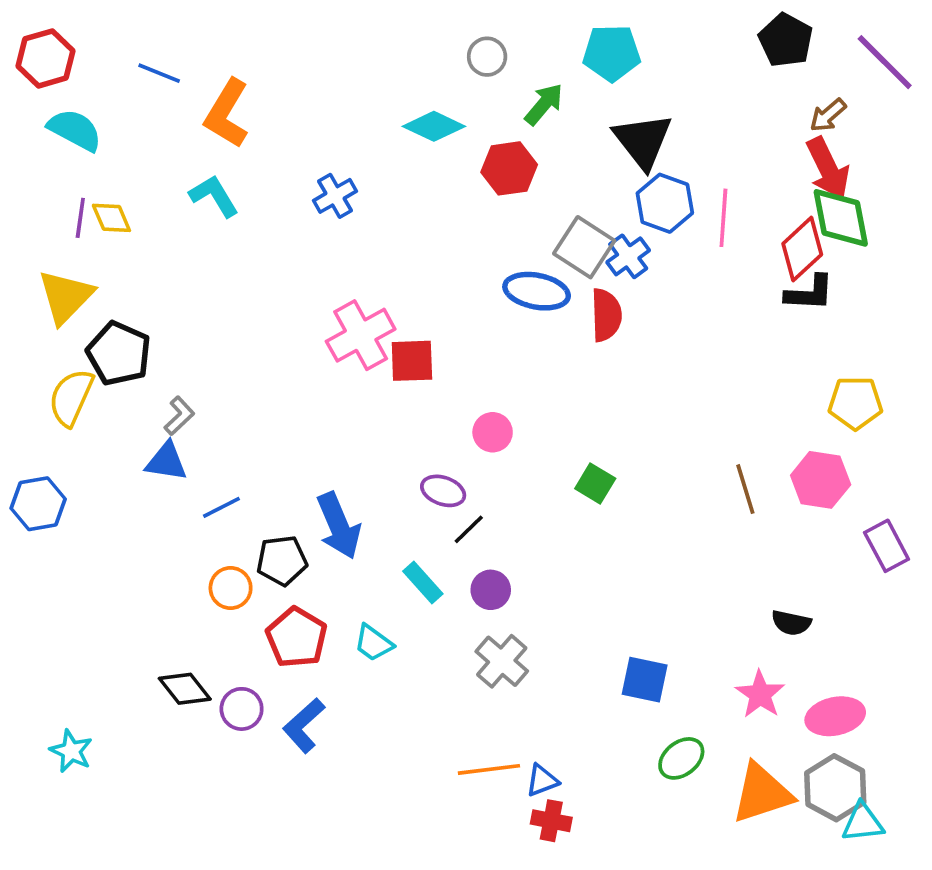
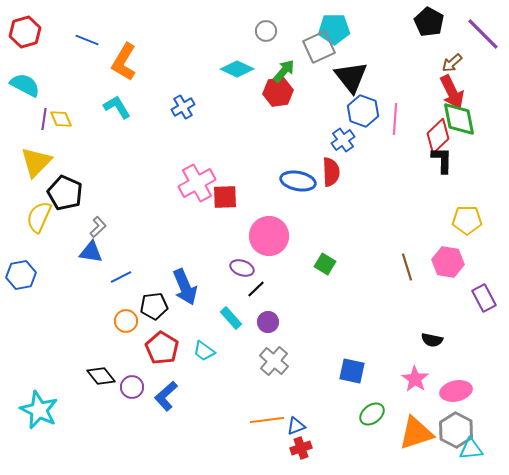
green arrow: (544, 104) -> (284, 71), moved
cyan semicircle: (75, 130) -> (25, 85), moved
gray square: (584, 247) -> (319, 47), moved, turned 32
blue ellipse: (537, 291) -> (298, 181), moved
black L-shape: (810, 293) -> (442, 160), turned -92
pink circle: (493, 432) -> (269, 236), size x1.8
cyan star: (71, 751) -> (39, 410), size x1.6
red cross: (551, 821) -> (301, 448), turned -30

